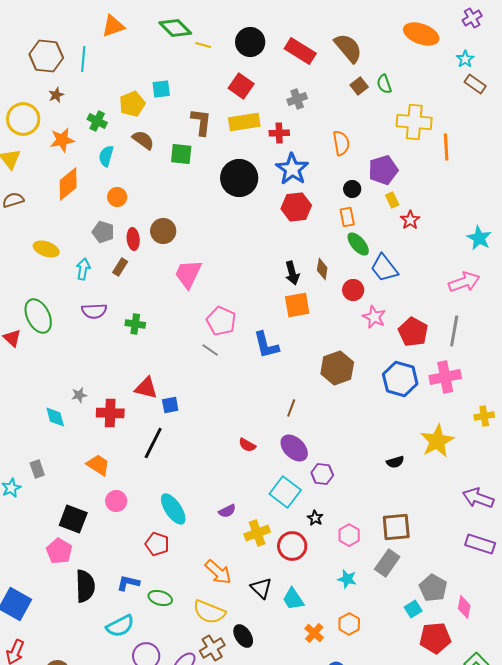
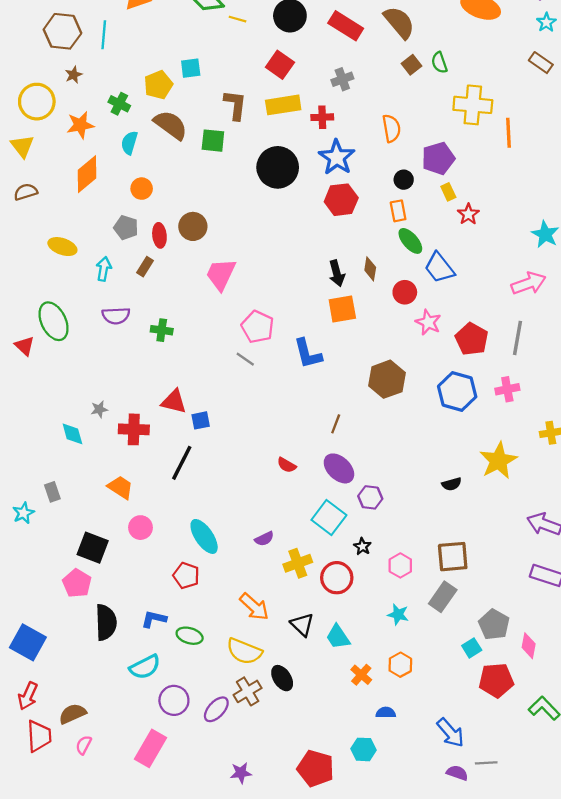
cyan star: (465, 59) -> (546, 22), moved
brown semicircle: (143, 140) -> (171, 125), size x1.4
pink cross: (445, 377) -> (507, 389), size x0.7

